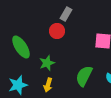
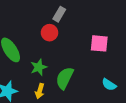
green semicircle: (84, 76) -> (65, 78), moved

